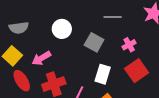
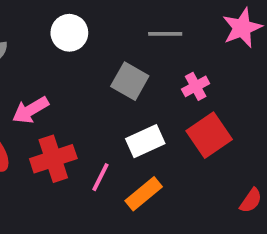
white circle: (62, 29) -> (69, 33), moved
white rectangle: (103, 74) -> (145, 141), turned 48

